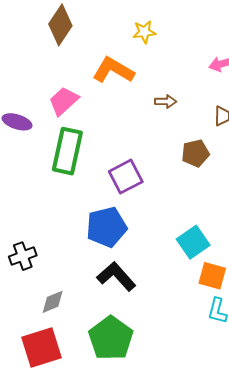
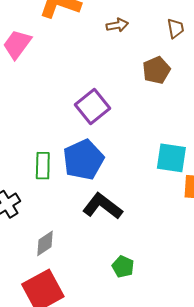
green rectangle: (67, 151) -> (43, 166), moved, size x0.6
cyan square: (193, 242) -> (171, 158), turned -36
green pentagon: (111, 338) -> (123, 267), moved, size x0.5

